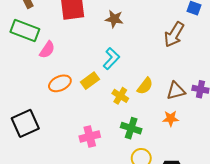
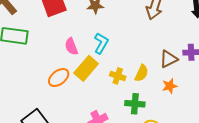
pink semicircle: (47, 50) -> (71, 46), moved, turned 138
yellow rectangle: (90, 81) -> (86, 68), size x1.4
yellow semicircle: (145, 86) -> (142, 73), moved

